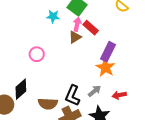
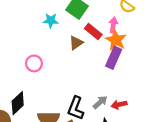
pink arrow: (77, 24) -> (113, 25), moved
orange star: (105, 67) -> (116, 40), moved
red arrow: (119, 95) -> (119, 105), moved

